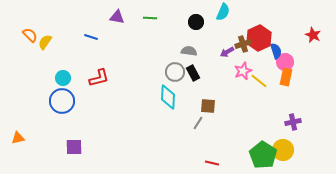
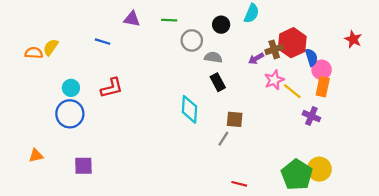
orange semicircle: (30, 35) -> (34, 53), moved, turned -42
gray circle: (175, 72) -> (192, 40), moved
purple cross: (293, 122) -> (311, 116), moved, turned 35
orange triangle: (18, 138) -> (36, 156), moved

